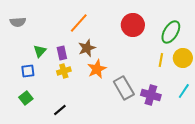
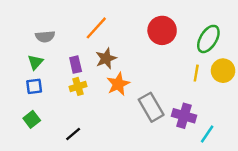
gray semicircle: (18, 22) -> (45, 37), moved
green triangle: (40, 51) -> (35, 62), moved
cyan line: (184, 91) -> (207, 134), moved

